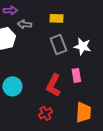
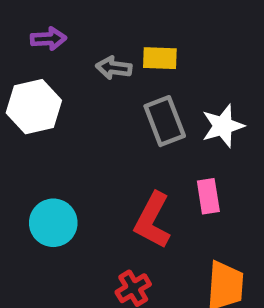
gray arrow: (24, 24) -> (114, 68), moved
white star: (82, 46) -> (223, 126), turned -30

